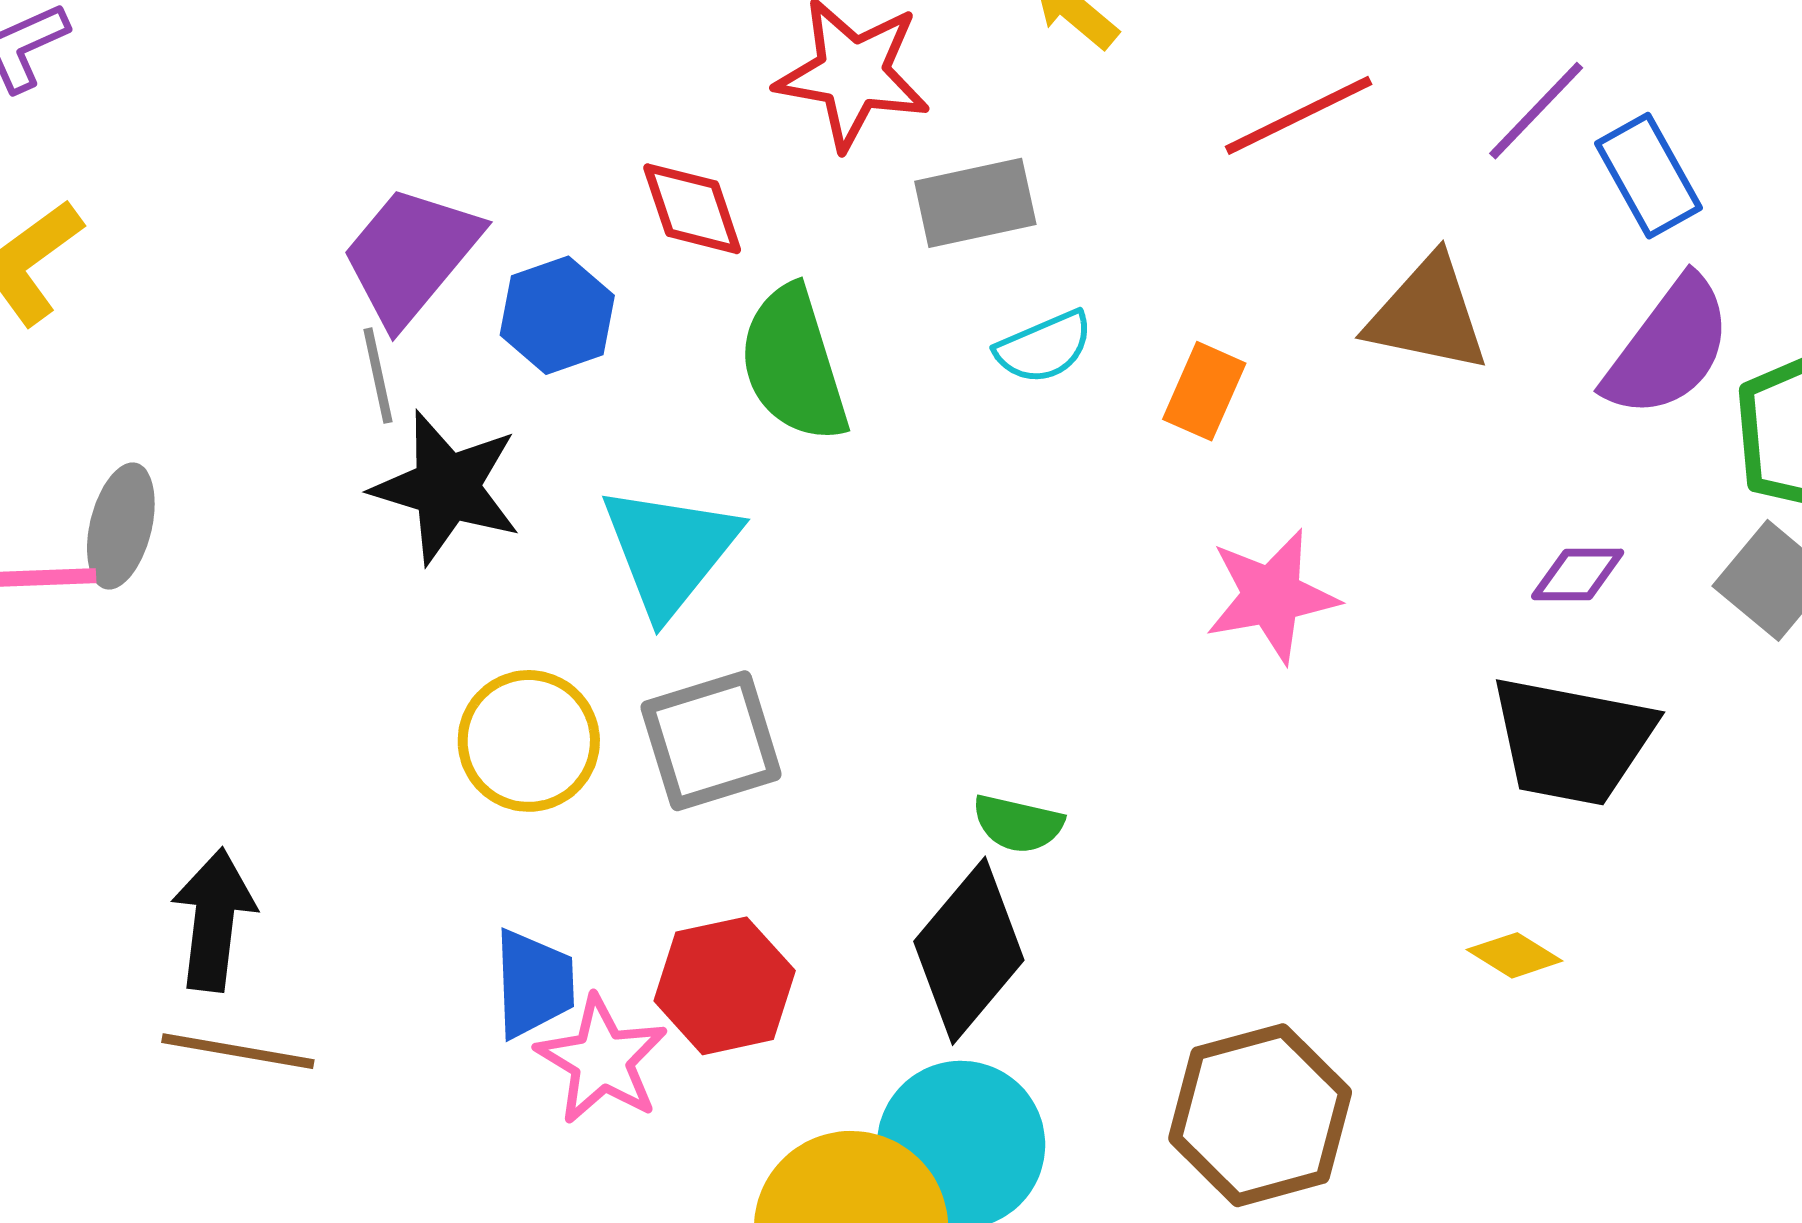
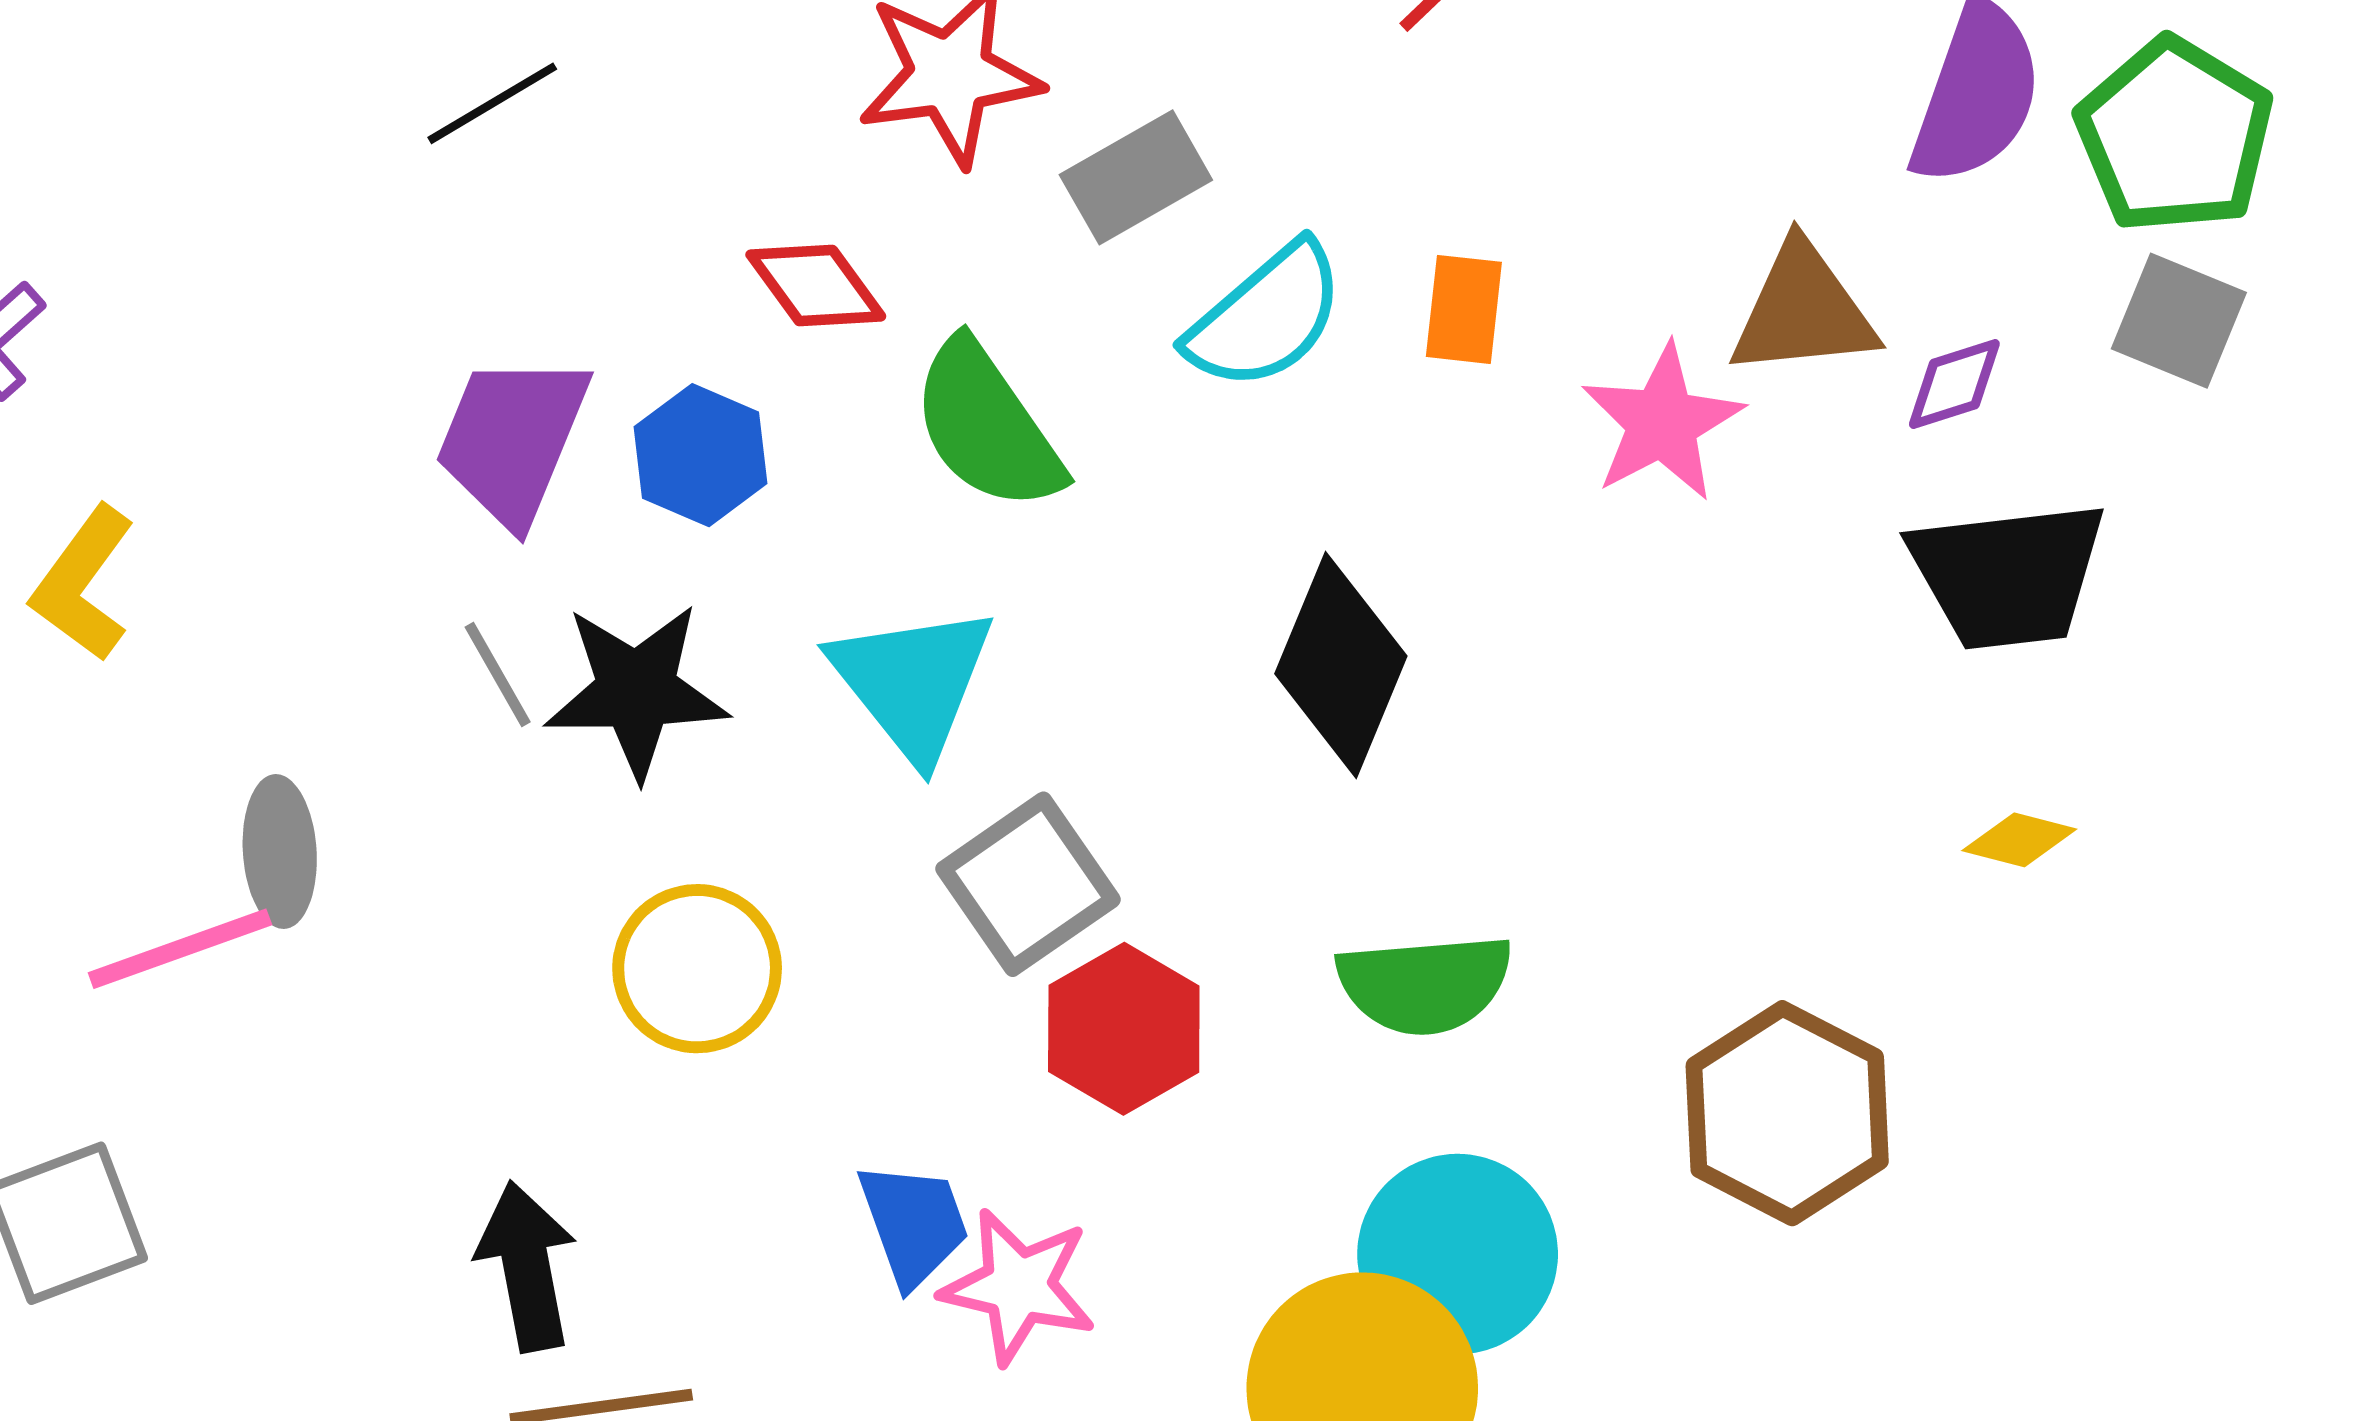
brown triangle: (1428, 314) -> (1803, 311), moved
cyan semicircle: (1044, 347) -> (1266, 317), size x1.5
gray line: (378, 376) -> (498, 675), moved
pink star: (1272, 596) -> (1662, 423), moved
yellow circle: (529, 741) -> (697, 969), moved
green semicircle: (1018, 824) -> (1425, 984), moved, size x1.6
black diamond: (969, 951) -> (1341, 665), moved
red hexagon: (725, 986) -> (1124, 1029), moved

